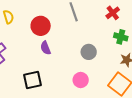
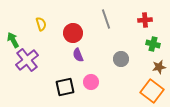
red cross: (113, 13) -> (145, 20), turned 32
pink circle: (81, 80) -> (91, 82), moved

